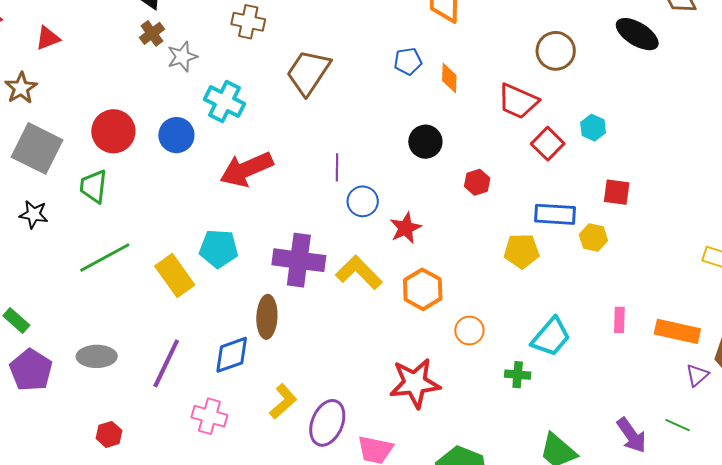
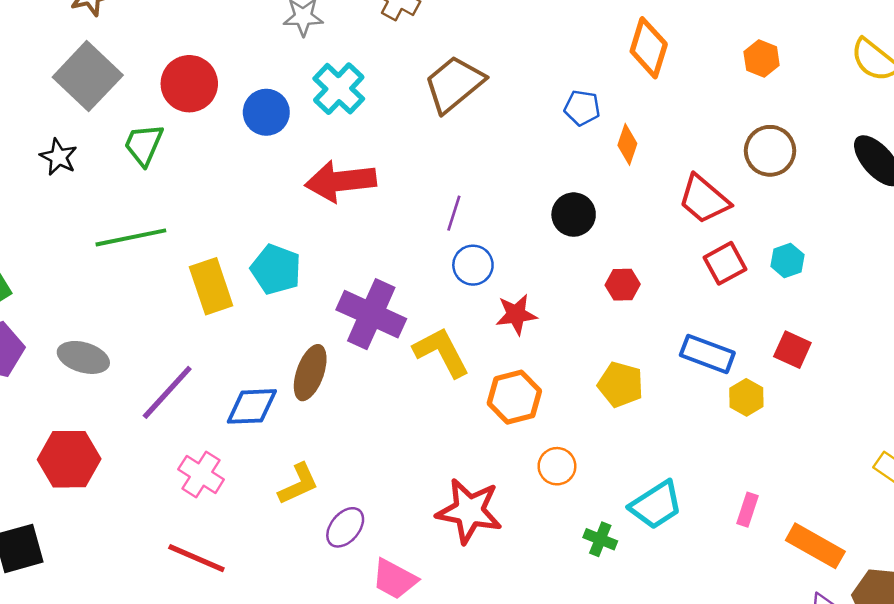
yellow pentagon: (522, 251) -> (621, 384), moved
purple ellipse: (327, 423) -> (345, 527), size x0.7
red hexagon: (109, 434) -> (69, 459), size x1.8

